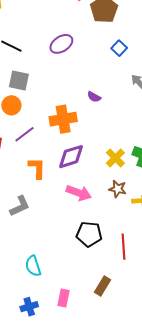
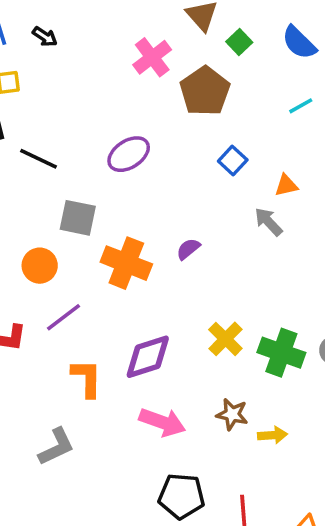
gray square: (19, 80) -> (78, 218), moved
purple semicircle: (94, 97) -> (188, 249), turned 112
orange cross: (63, 119) -> (126, 263), moved, turned 32
yellow cross: (115, 158) -> (225, 339), moved

